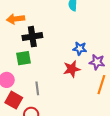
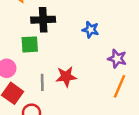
blue star: (80, 49) -> (91, 30), moved
red star: (72, 69) -> (66, 77), moved

